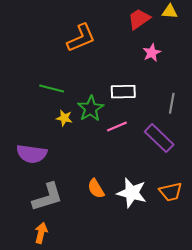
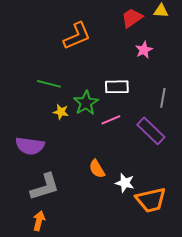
orange semicircle: (96, 189) -> (97, 169), moved
orange trapezoid: (171, 192) -> (151, 200), moved, size x1.4
white star: (132, 193) -> (125, 183), size x0.7

